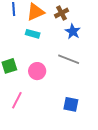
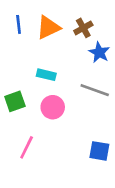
cyan rectangle: (33, 34) -> (46, 75), moved

